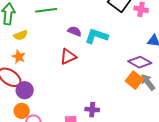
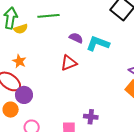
yellow semicircle: (21, 35) -> (21, 29), moved
orange circle: (22, 111) -> (11, 110), moved

